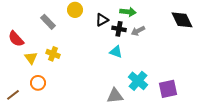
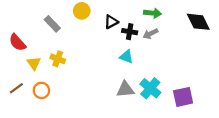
green arrow: (128, 12) -> (153, 13), moved
brown line: (13, 95) -> (16, 88), moved
gray triangle: (115, 96) -> (125, 89), moved

